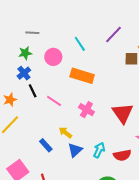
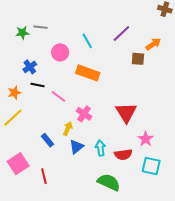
green star: (25, 53) -> (22, 33), moved
black line: (33, 91) -> (38, 85), turned -56
pink cross: (86, 110) -> (84, 114), moved
yellow arrow: (65, 132) -> (68, 129), turned 72
cyan arrow: (99, 150) -> (100, 148), turned -35

